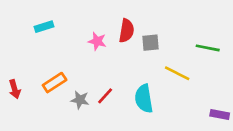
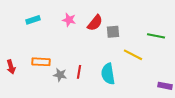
red semicircle: (126, 31) -> (95, 23), turned 30
pink star: (97, 41) -> (69, 20), moved
orange rectangle: (55, 83) -> (41, 62), turned 36
red line: (105, 96) -> (79, 72), turned -32

